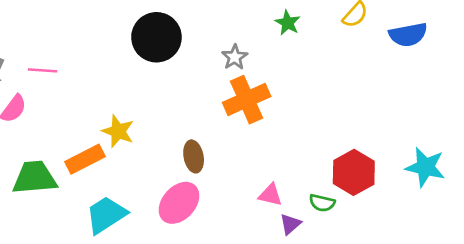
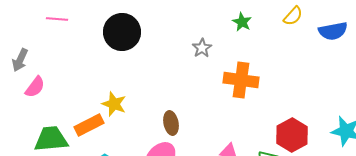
black circle: (156, 37) -> (122, 32), moved
pink line: (43, 70) -> (57, 19), moved
orange cross: (247, 100) -> (241, 80), moved, turned 32

